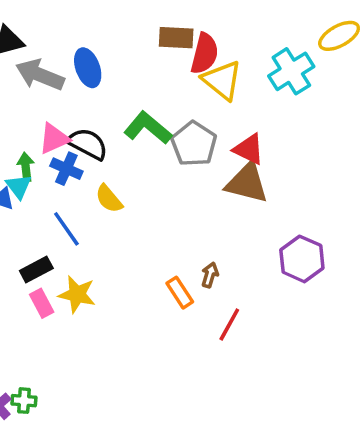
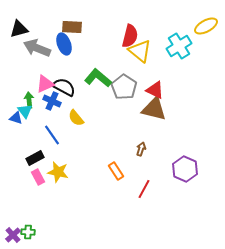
brown rectangle: (176, 38) -> (72, 27), moved
purple hexagon: (302, 259) -> (185, 169), moved
brown arrow: (210, 275) -> (141, 149), moved

